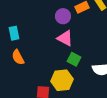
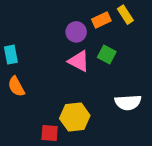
green square: (74, 59) -> (107, 55), moved

